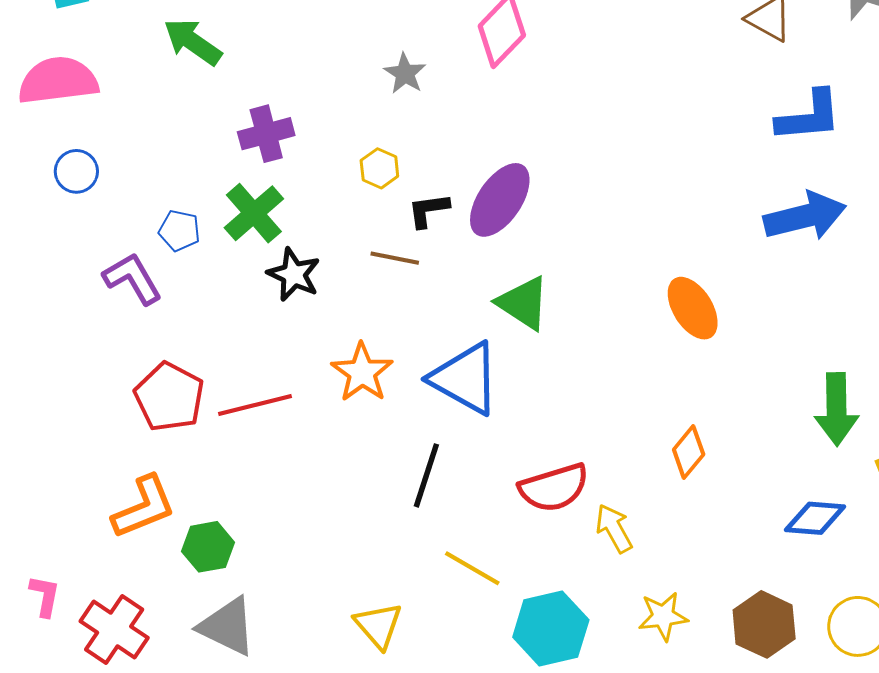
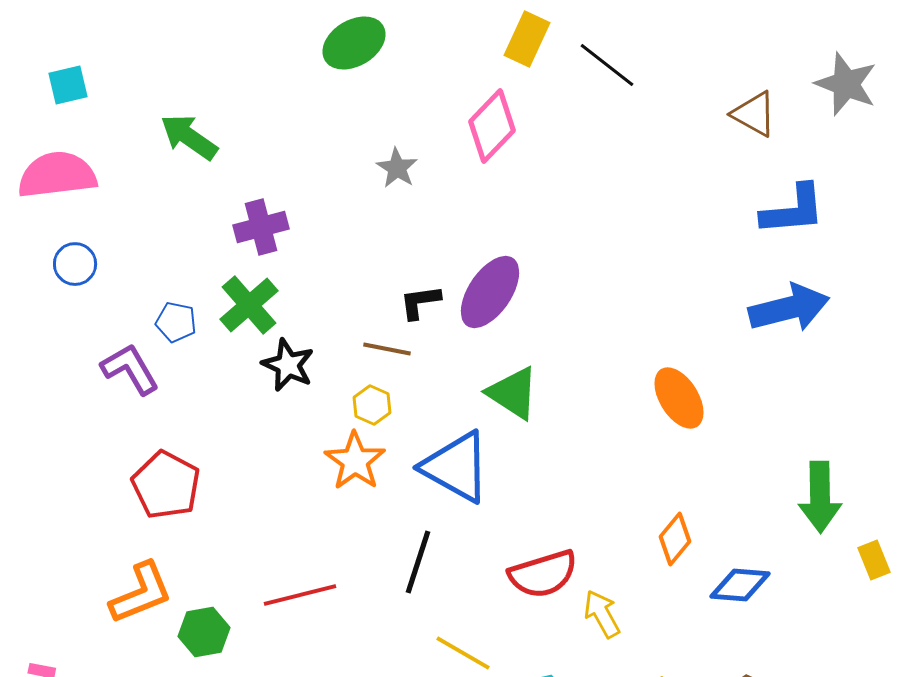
yellow hexagon: (379, 168) -> (372, 405), moved
red line: (255, 405) -> (300, 595), moved
blue diamond: (815, 518) -> (740, 585), moved

